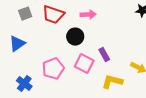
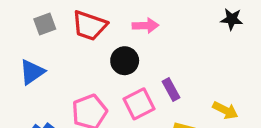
pink square: (84, 64) -> (139, 104), turned 36

